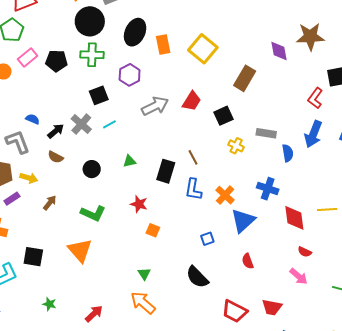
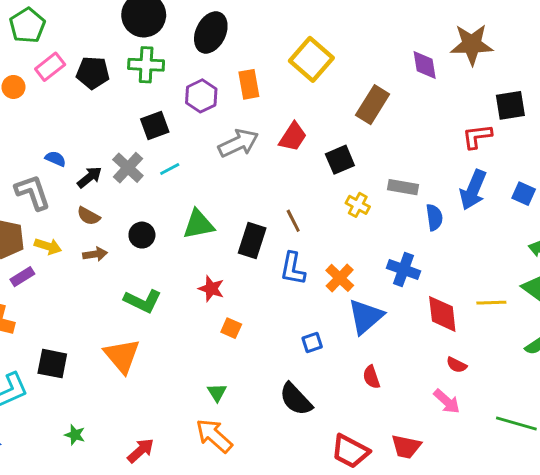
orange rectangle: (163, 44) -> (249, 84), moved
red L-shape: (315, 98) -> (477, 136), turned 45
green triangle: (129, 161) -> (198, 224), size x1.6
brown arrow: (50, 203) -> (95, 254), moved, turned 42

